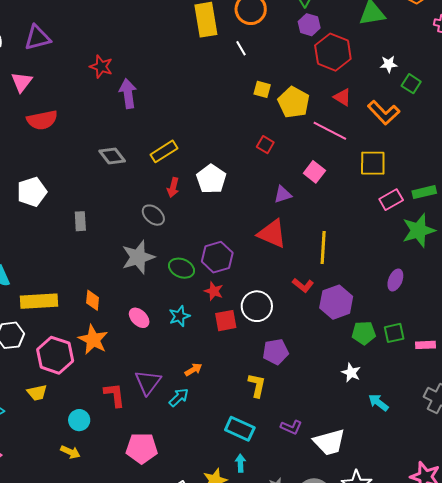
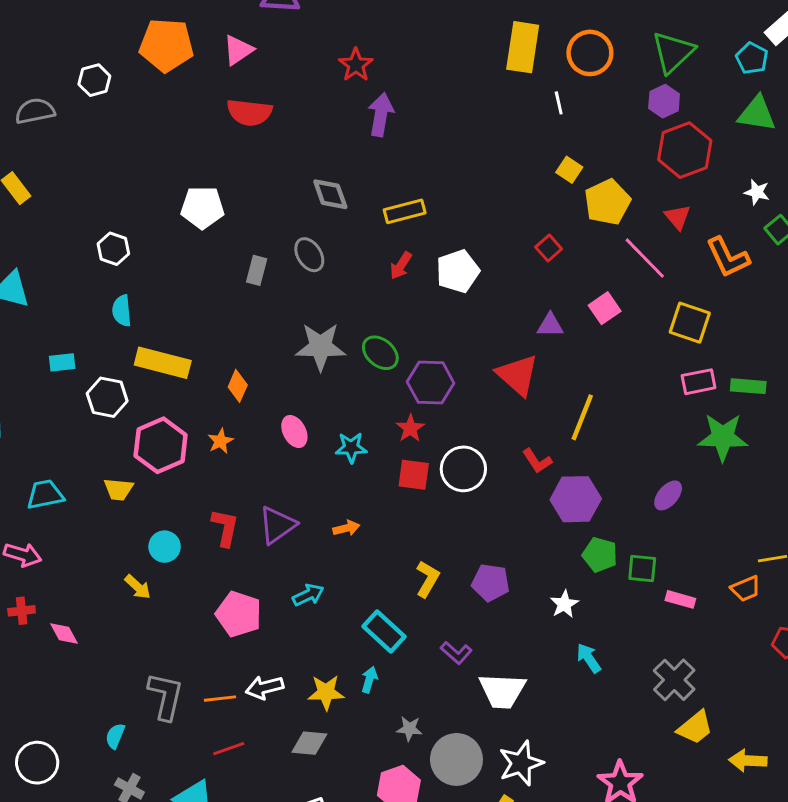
gray ellipse: (153, 215) -> (309, 255), moved
green ellipse: (181, 268) -> (380, 353), moved
orange star: (93, 340) -> (220, 441), size x0.6
purple pentagon: (276, 352) -> (491, 583), moved
cyan arrow: (179, 397) -> (308, 595), moved

